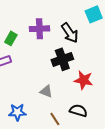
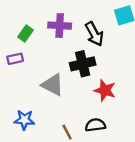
gray triangle: (46, 91) -> (53, 85), moved, size x1.5
black semicircle: (78, 111) -> (95, 125), turned -30

